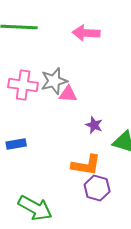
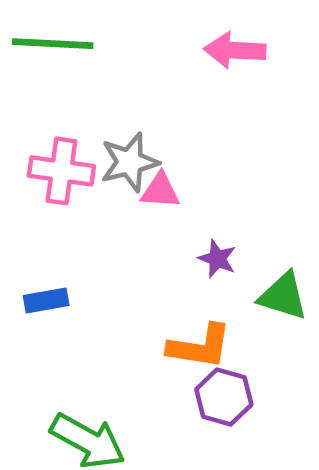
pink arrow: (86, 33) -> (235, 50), moved

